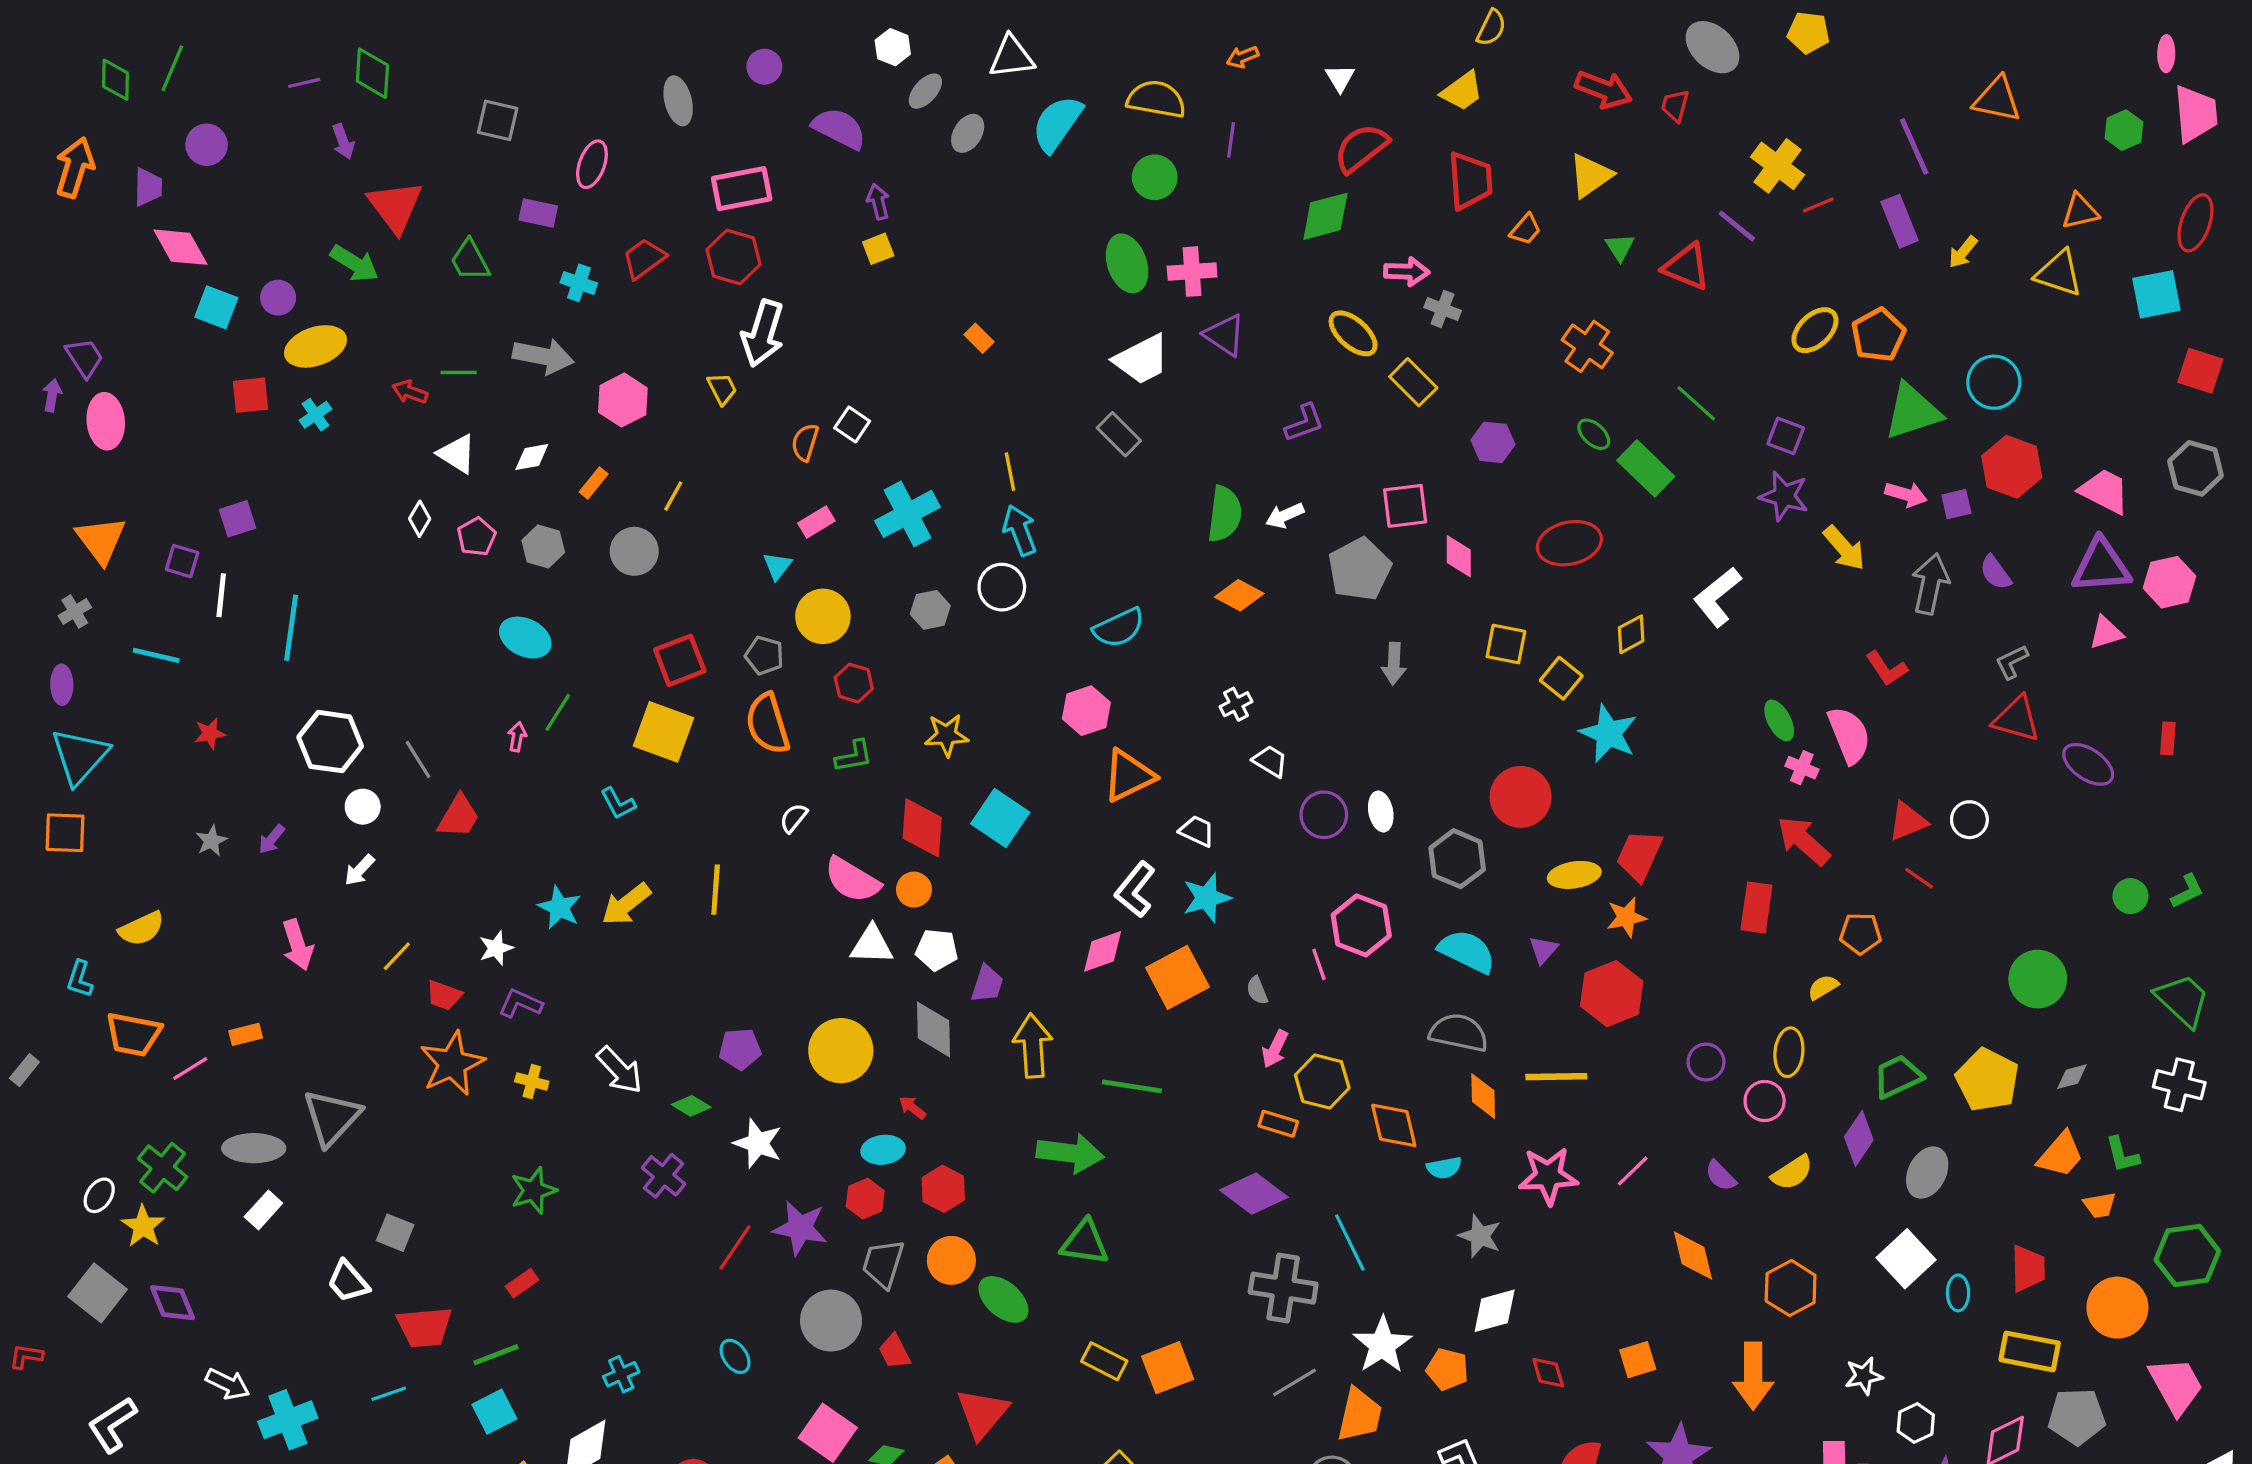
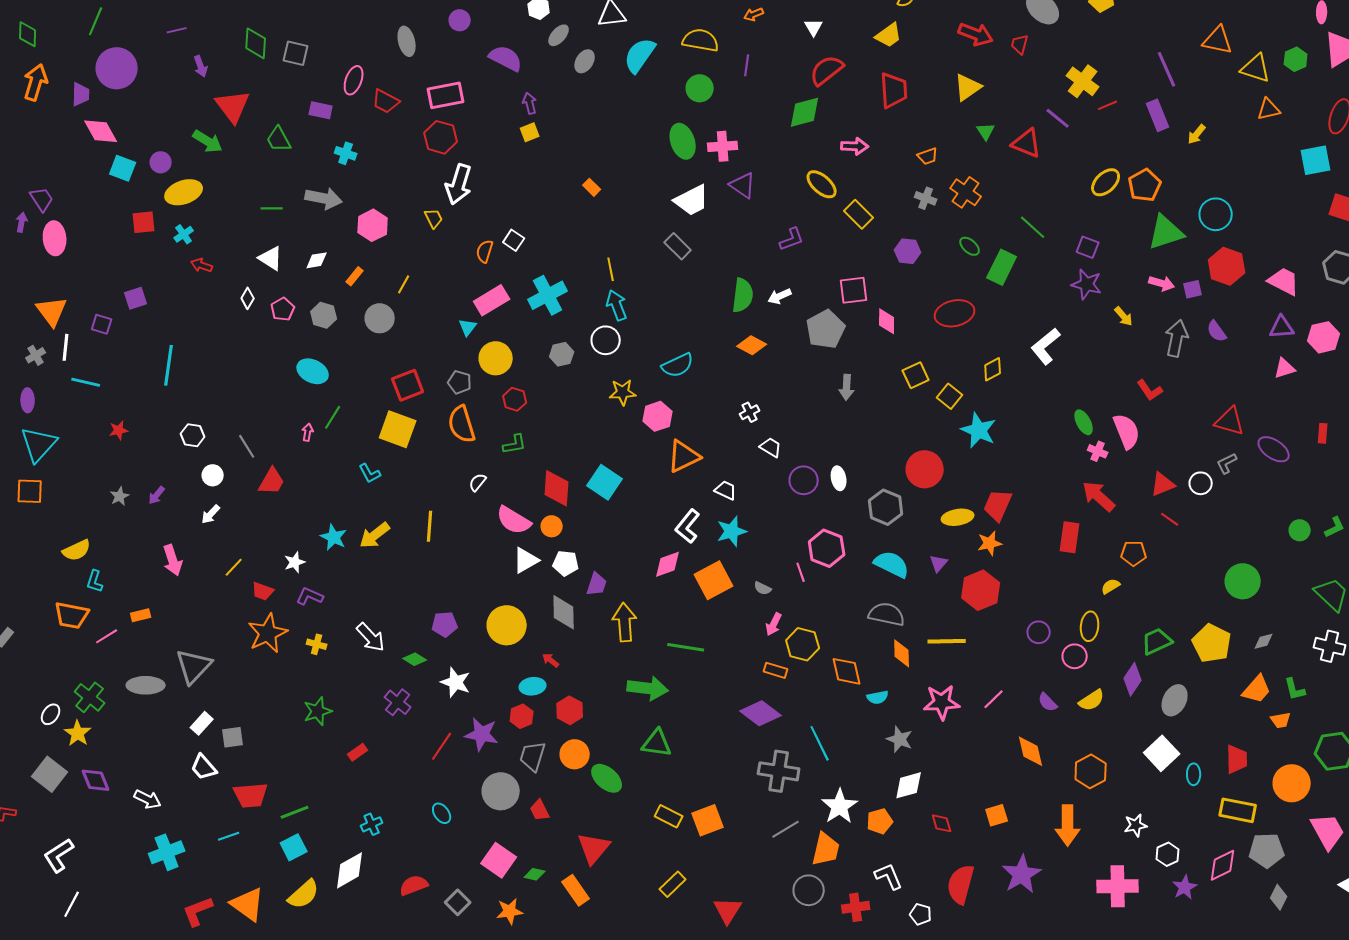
green diamond: (372, 73) -> (256, 43), moved
green diamond: (115, 80) -> (28, 34), moved
purple circle: (207, 145) -> (117, 68), size x1.6
orange trapezoid: (1525, 229) -> (928, 156), moved, turned 30
red trapezoid: (644, 259) -> (386, 101), moved, turned -116
yellow triangle: (2059, 273) -> (1256, 68), moved
gray cross: (1443, 309) -> (926, 198), moved
red arrow: (410, 392) -> (202, 265), moved
green rectangle: (1646, 468) -> (1002, 267), turned 72
pink rectangle: (816, 522) -> (492, 300), size x1.6
yellow arrow: (1844, 548) -> (1124, 316), size x0.7
purple triangle: (2101, 566) -> (1282, 327), size x0.7
white line: (221, 595) -> (66, 347), moved
yellow square: (1506, 644) -> (916, 375), turned -36
gray L-shape: (2012, 662) -> (1227, 463), moved
yellow star: (947, 735) -> (623, 392), moved
white hexagon: (330, 742) -> (193, 435), size x0.6
white triangle: (872, 945) -> (526, 560), turned -32
cyan L-shape: (80, 979) -> (95, 581), moved
gray semicircle: (1257, 990) -> (763, 588), turned -42
white rectangle: (263, 1210) -> (202, 723), moved
gray square: (395, 1233) -> (233, 737), turned -30
red rectangle: (522, 1283) -> (358, 752), moved
orange pentagon: (1447, 1369) -> (880, 821), turned -30
white arrow: (228, 1384) -> (148, 799), moved

